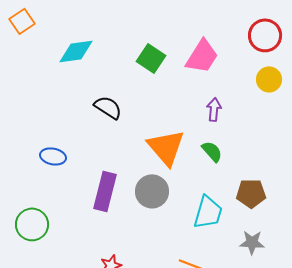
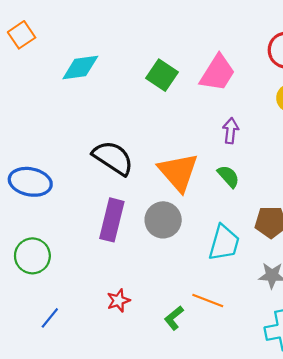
black semicircle: (108, 107) -> (113, 158), moved, size x1.4
blue ellipse: (53, 156) -> (30, 182), moved, size x1.5

